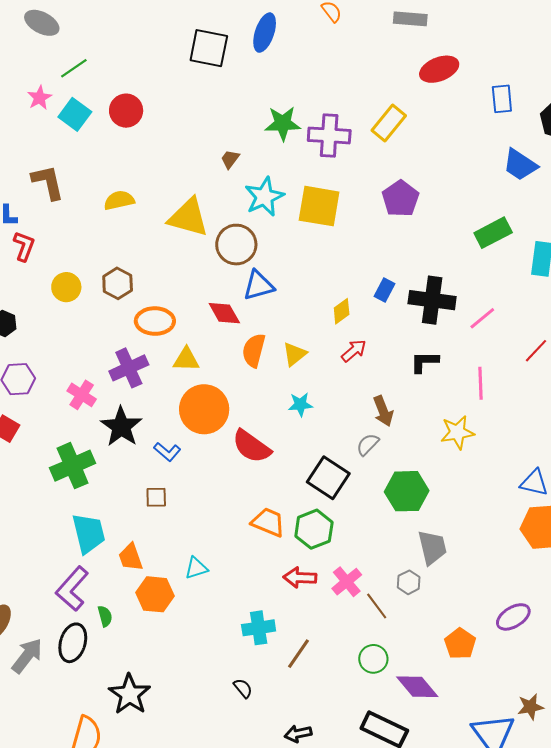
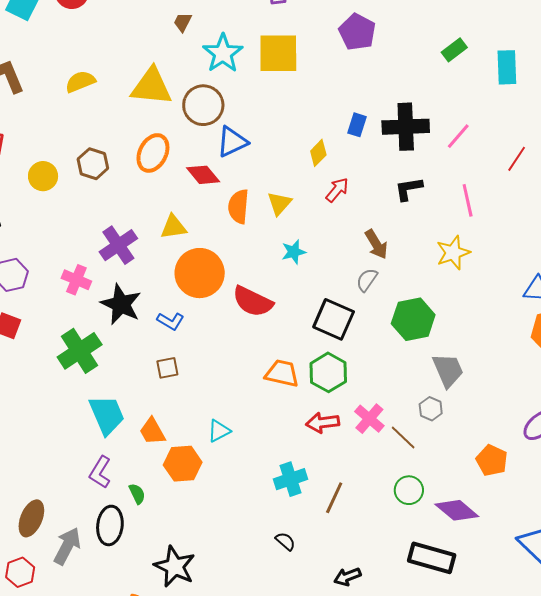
green rectangle: (493, 233) -> (454, 50), size x0.7
orange ellipse: (155, 321) -> (153, 153), moved, turned -54
purple L-shape: (72, 589) -> (100, 472), size x0.7

